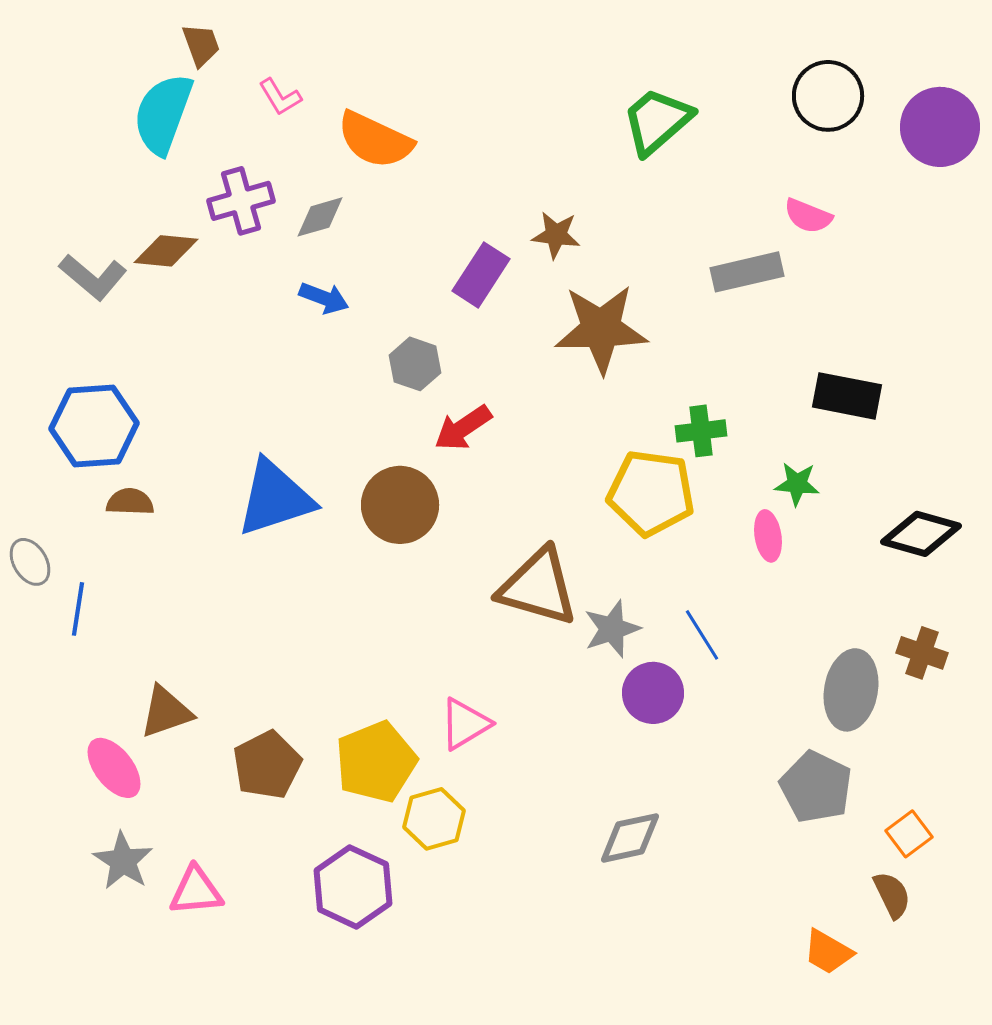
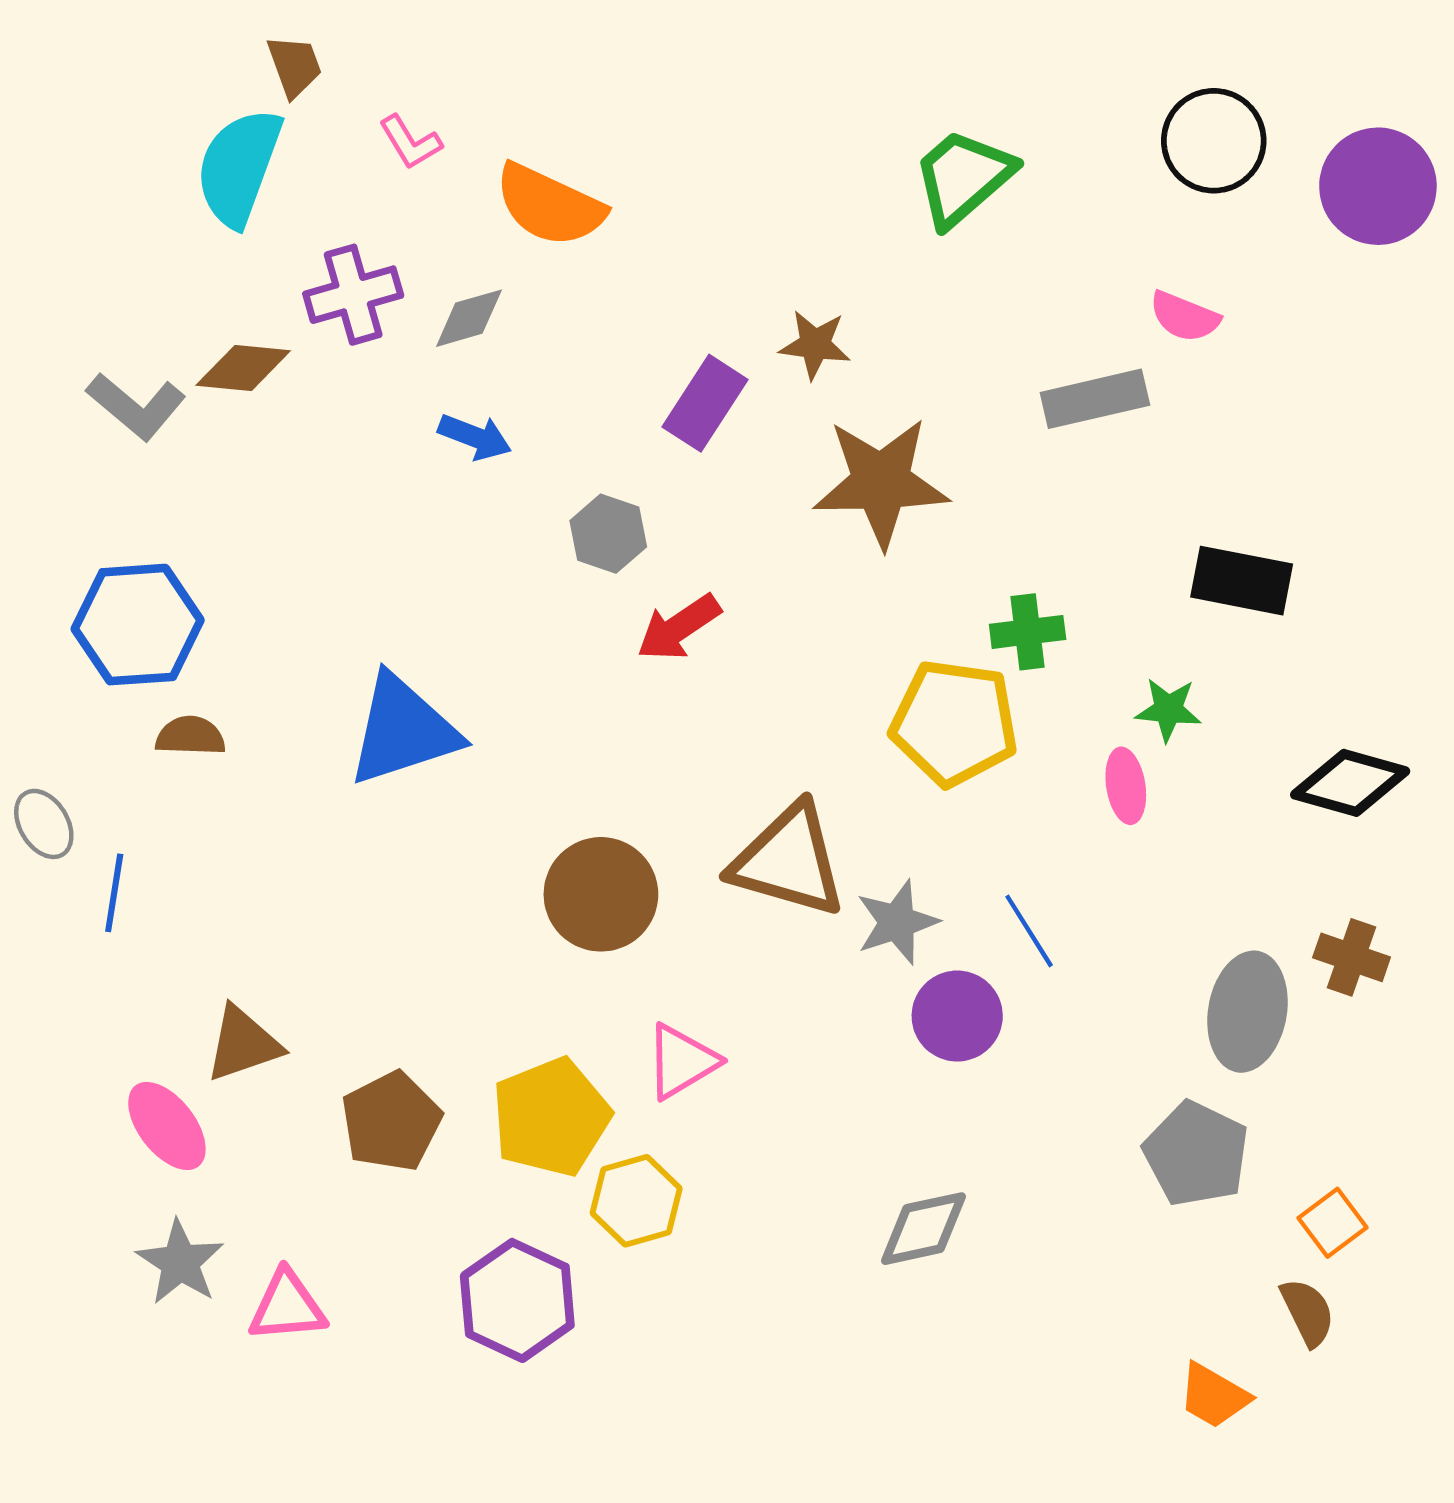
brown circle: (400, 505) -> (601, 894), moved

